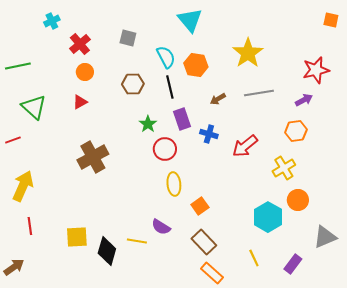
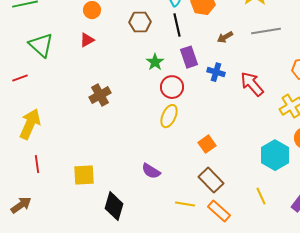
red arrow: (245, 146) -> (252, 84), turned 88
brown cross: (93, 157) -> (100, 95), size x0.7
yellow ellipse: (174, 184) -> (169, 116), moved, turned 30
purple semicircle: (161, 227) -> (151, 171), moved
yellow line: (137, 241) -> (185, 204), moved
black diamond: (107, 251) -> (114, 206), moved

